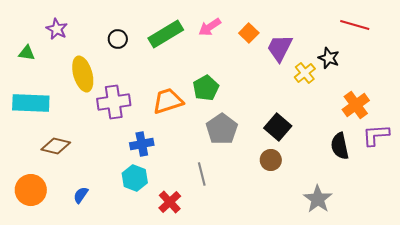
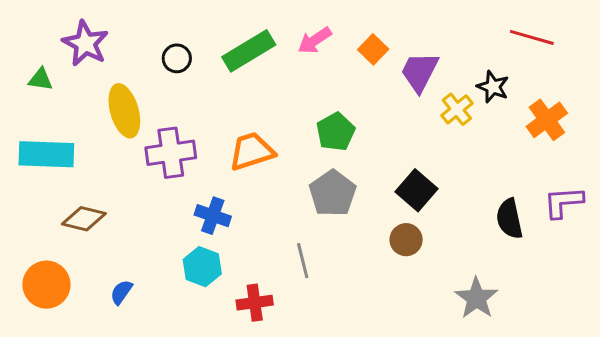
purple star: (57, 29) -> (85, 43), size x1.4
green pentagon: (206, 88) -> (336, 132), moved
orange cross: (356, 105) -> (547, 120), moved
blue cross: (142, 144) -> (213, 216), turned 30
red cross: (170, 202) -> (255, 303), turned 35

